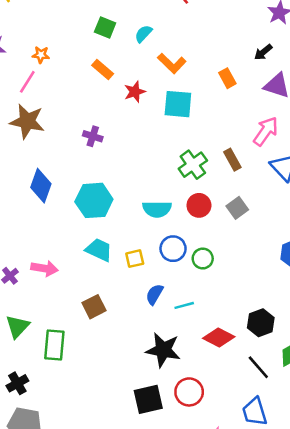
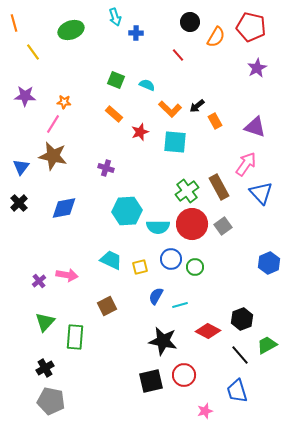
cyan semicircle: (143, 34) -> (147, 85), turned 70
black arrow: (263, 52) -> (197, 106), moved
brown rectangle: (232, 160) -> (219, 187), size x1.4
blue diamond: (41, 186) -> (64, 208), turned 60
cyan hexagon: (94, 200) -> (127, 211), moved
red circle: (199, 205) -> (192, 224), size x1.6

